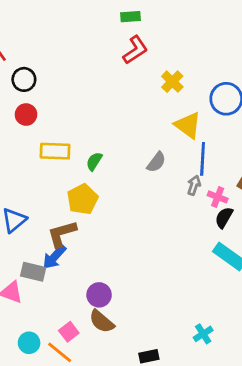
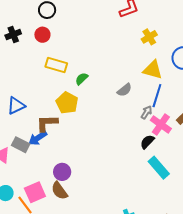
yellow triangle: (188, 125) -> (153, 70), turned -35
pink cross: (218, 197) -> (161, 124), size x1.5
yellow pentagon: (82, 199) -> (67, 103), turned -30
black semicircle: (224, 218) -> (147, 142), moved
pink square: (69, 332) -> (35, 192), size x1.5

